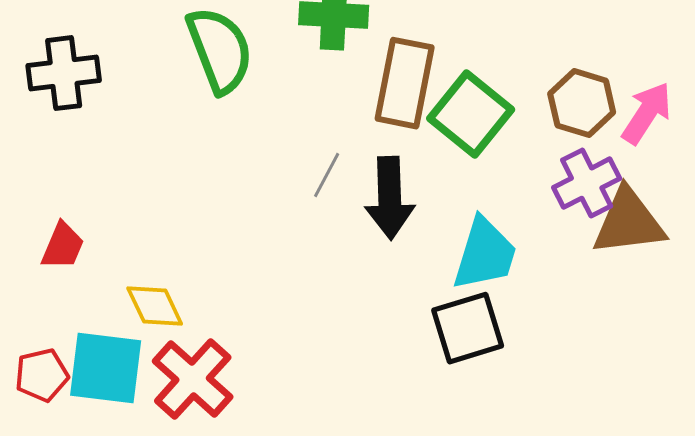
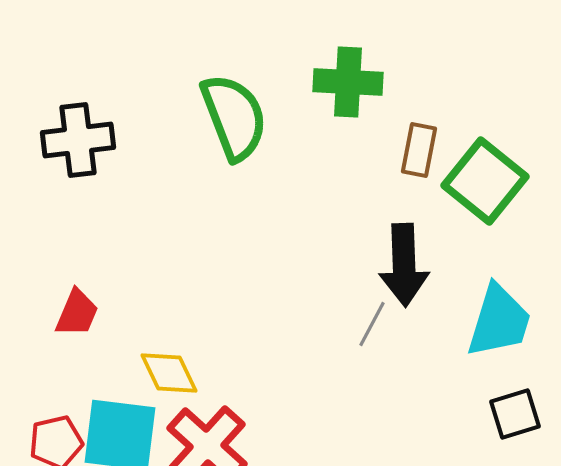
brown rectangle: (405, 83) -> (419, 150), size x0.6
gray line: (327, 175) -> (372, 324), moved
black square: (468, 328) -> (515, 414), moved, size x0.7

